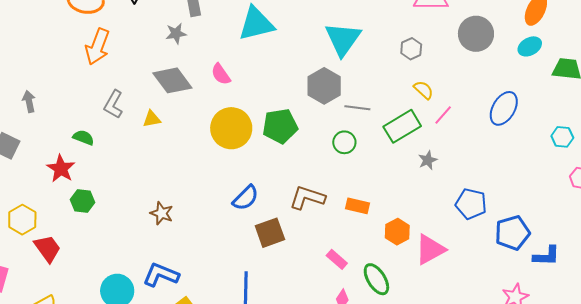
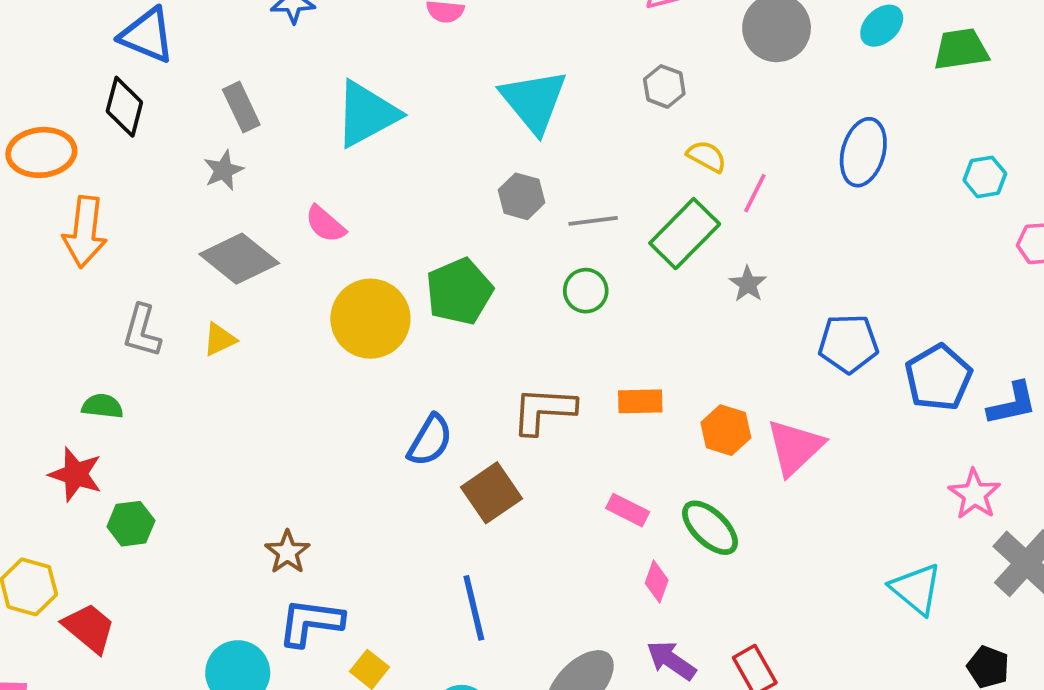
gray hexagon: (324, 86) -> (521, 196), size x0.7
brown star: (162, 213) -> (287, 552), moved, turned 30

